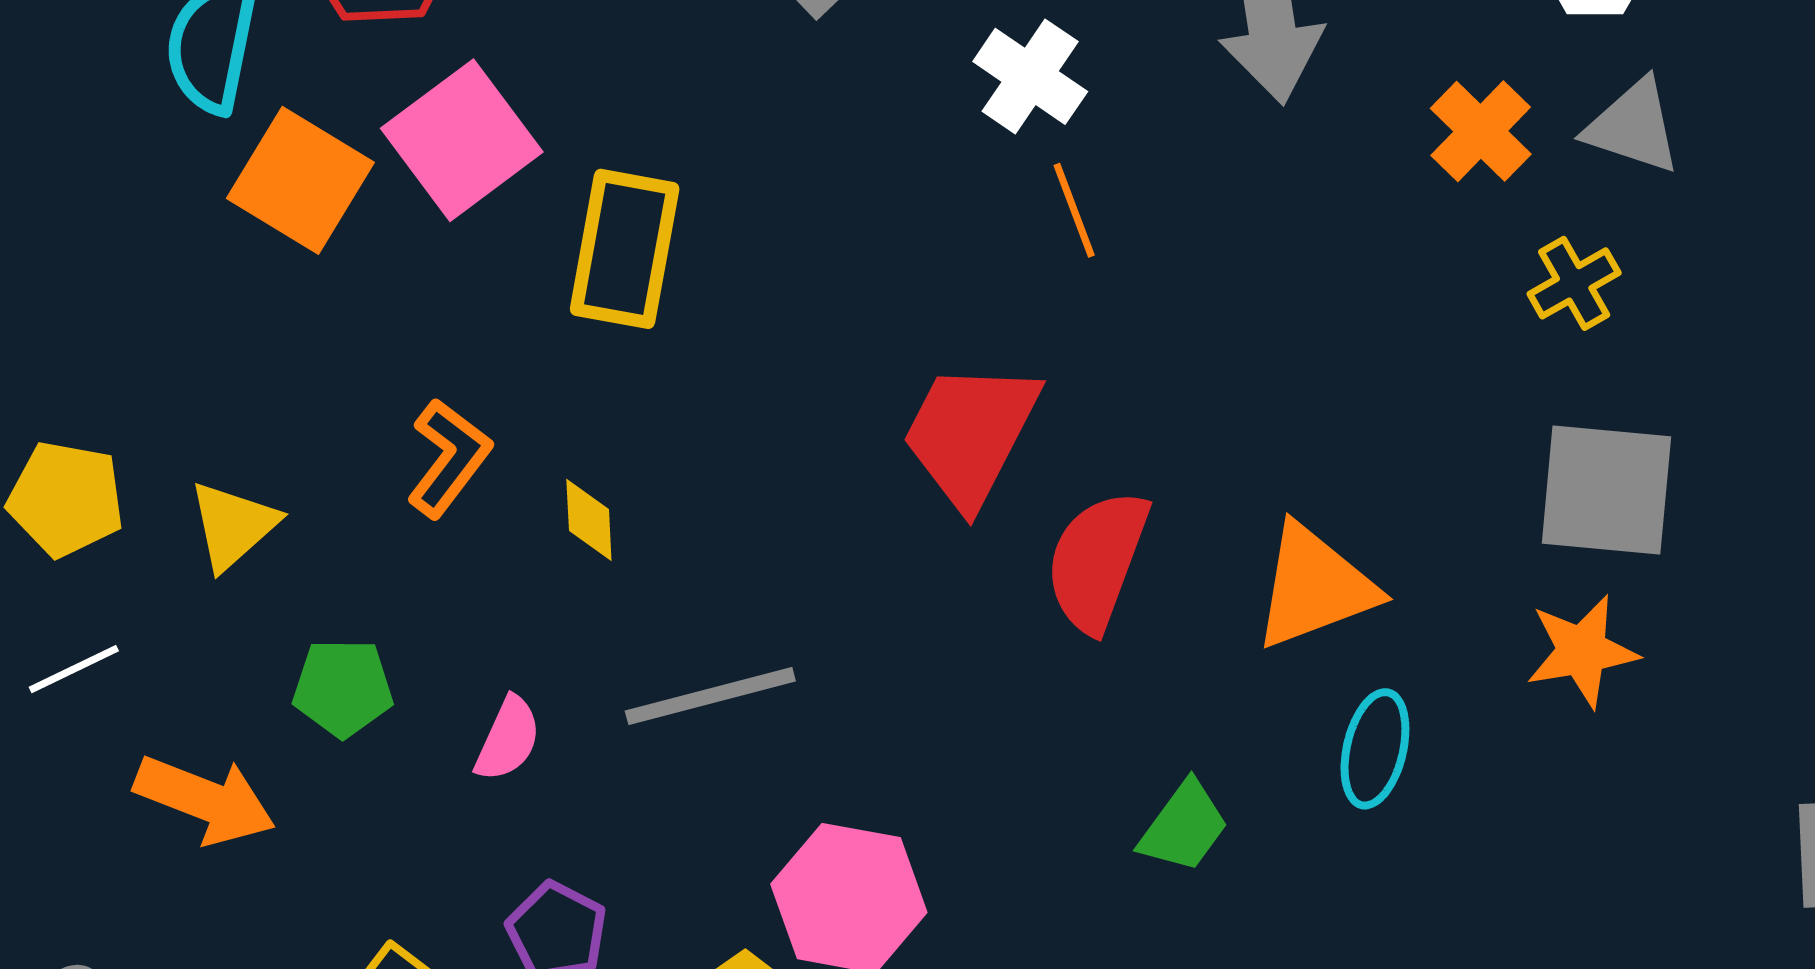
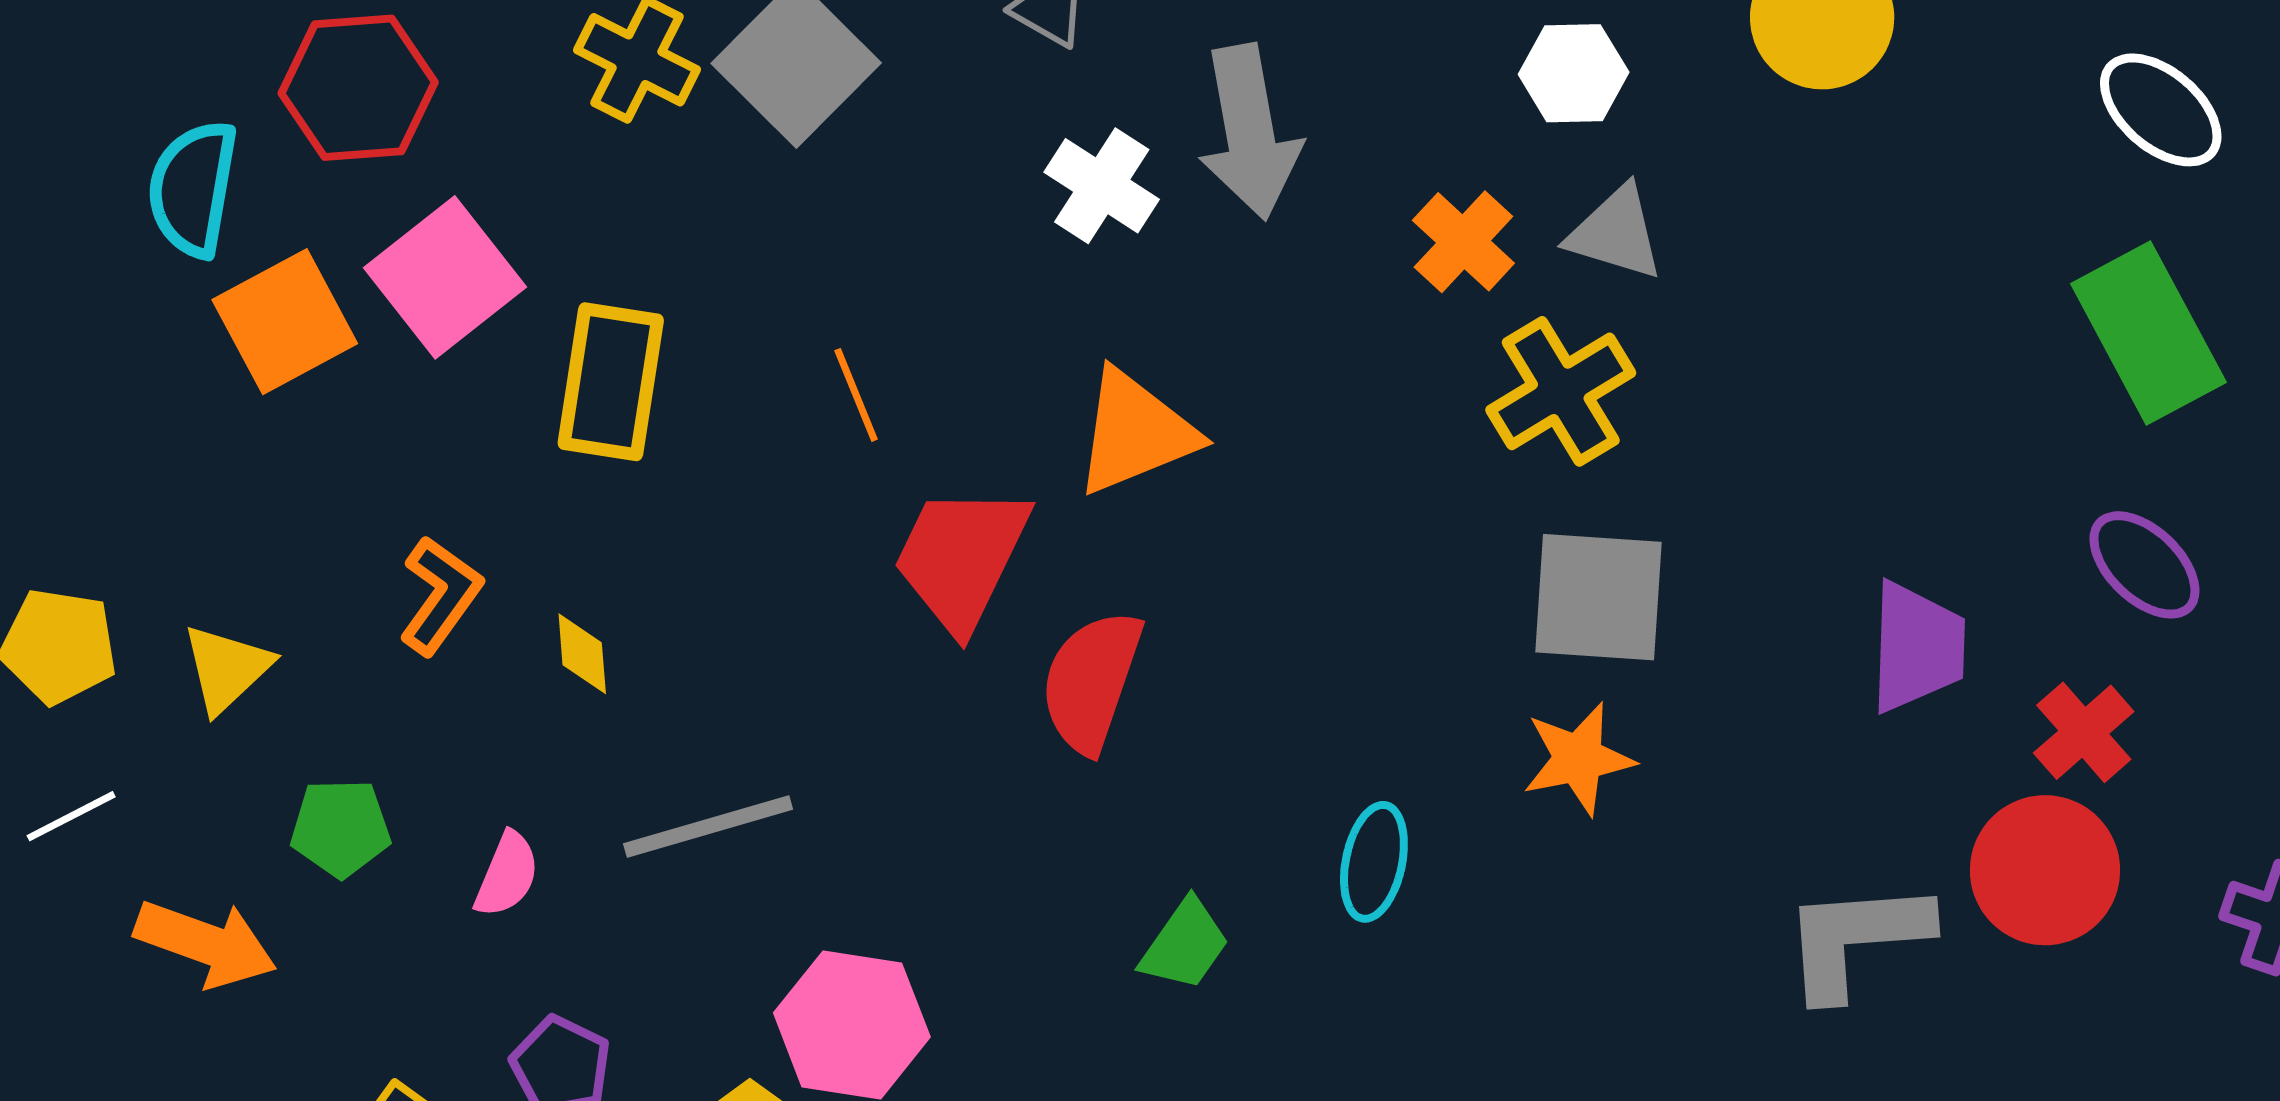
white cross: (1030, 76) -> (1102, 186), moved
orange square: (300, 180) -> (285, 322), turned 32
orange line: (1074, 210) -> (856, 395), moved
yellow cross: (1574, 283) -> (1561, 391), size x1.6
orange triangle: (1315, 587) -> (1135, 432), moved

